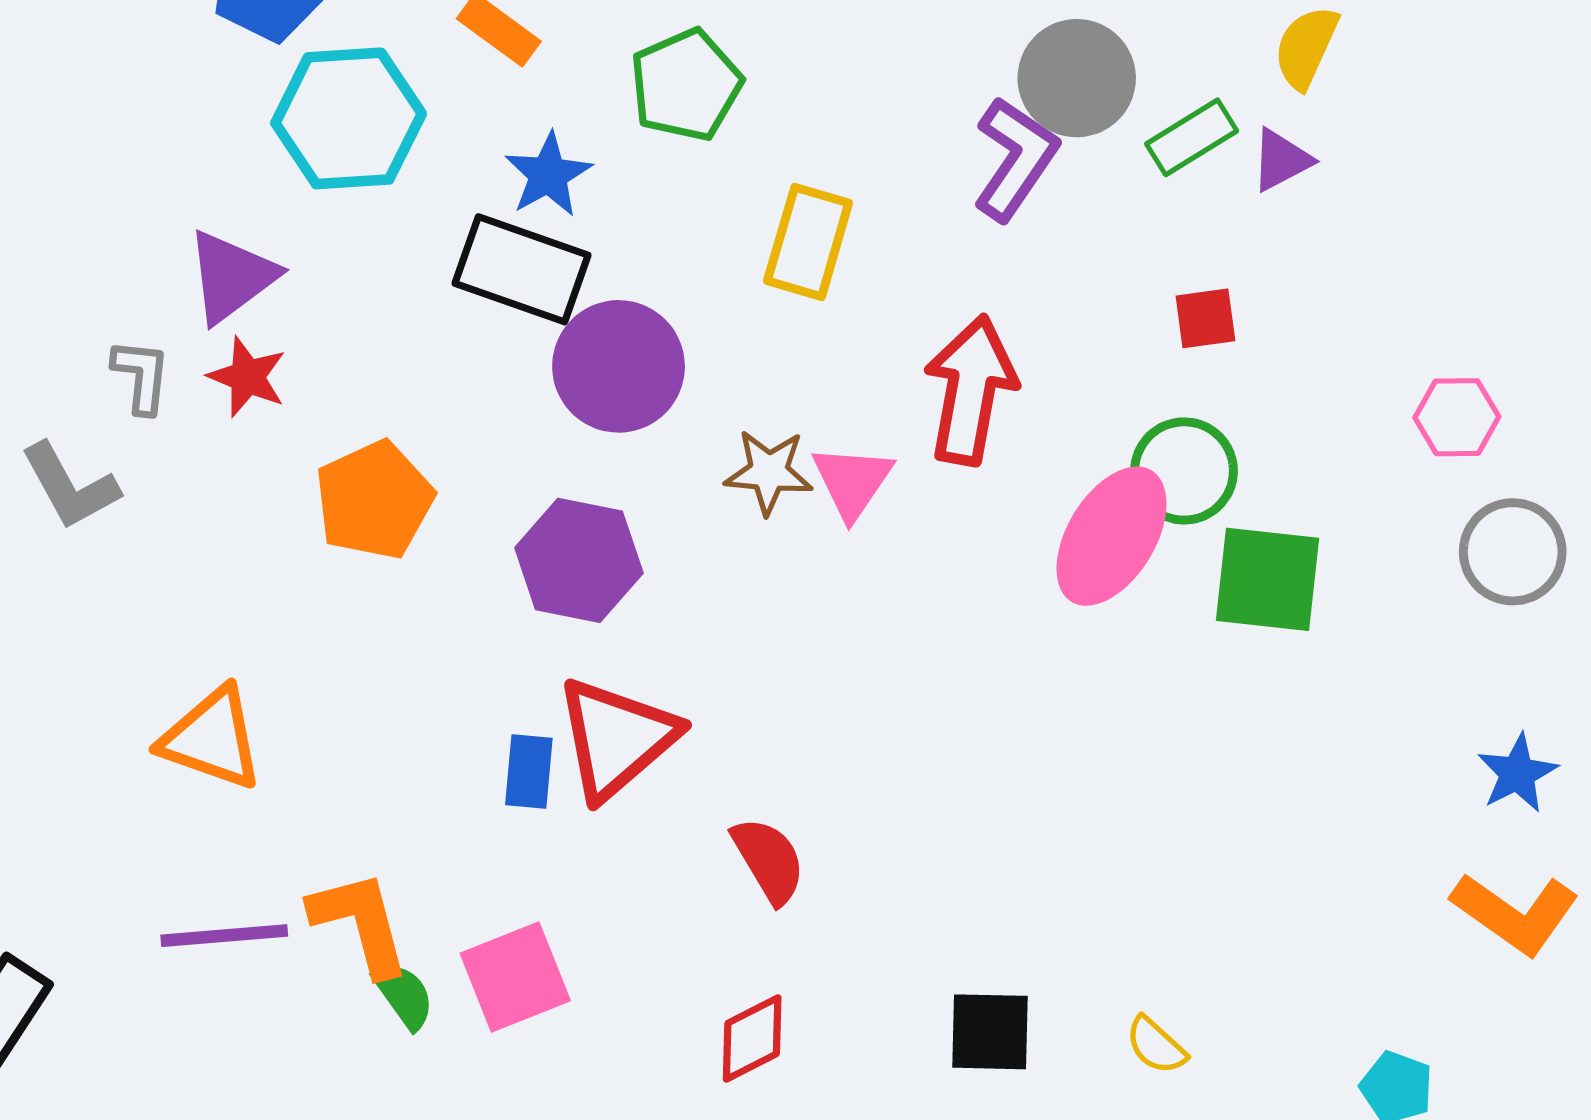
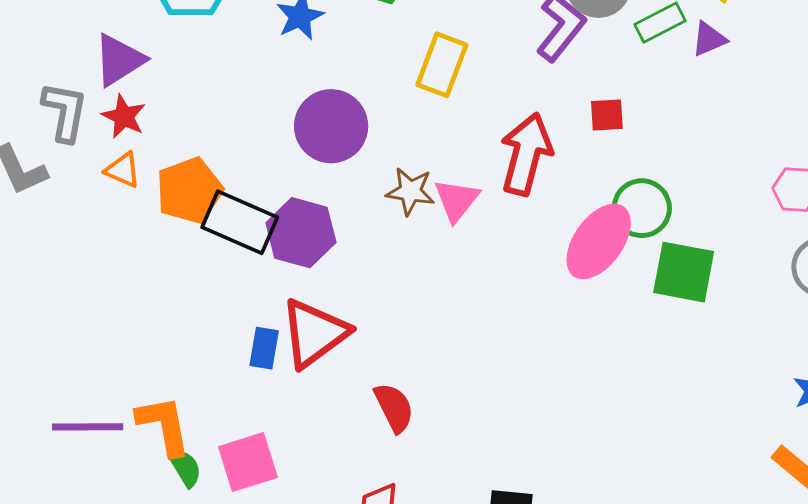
black rectangle: (521, 269) -> (240, 222), moved
red square: (1205, 318) -> (607, 115), moved
gray L-shape: (141, 376) -> (65, 112), size x1.4
orange triangle: (212, 739) -> (123, 170), moved, size x0.6

